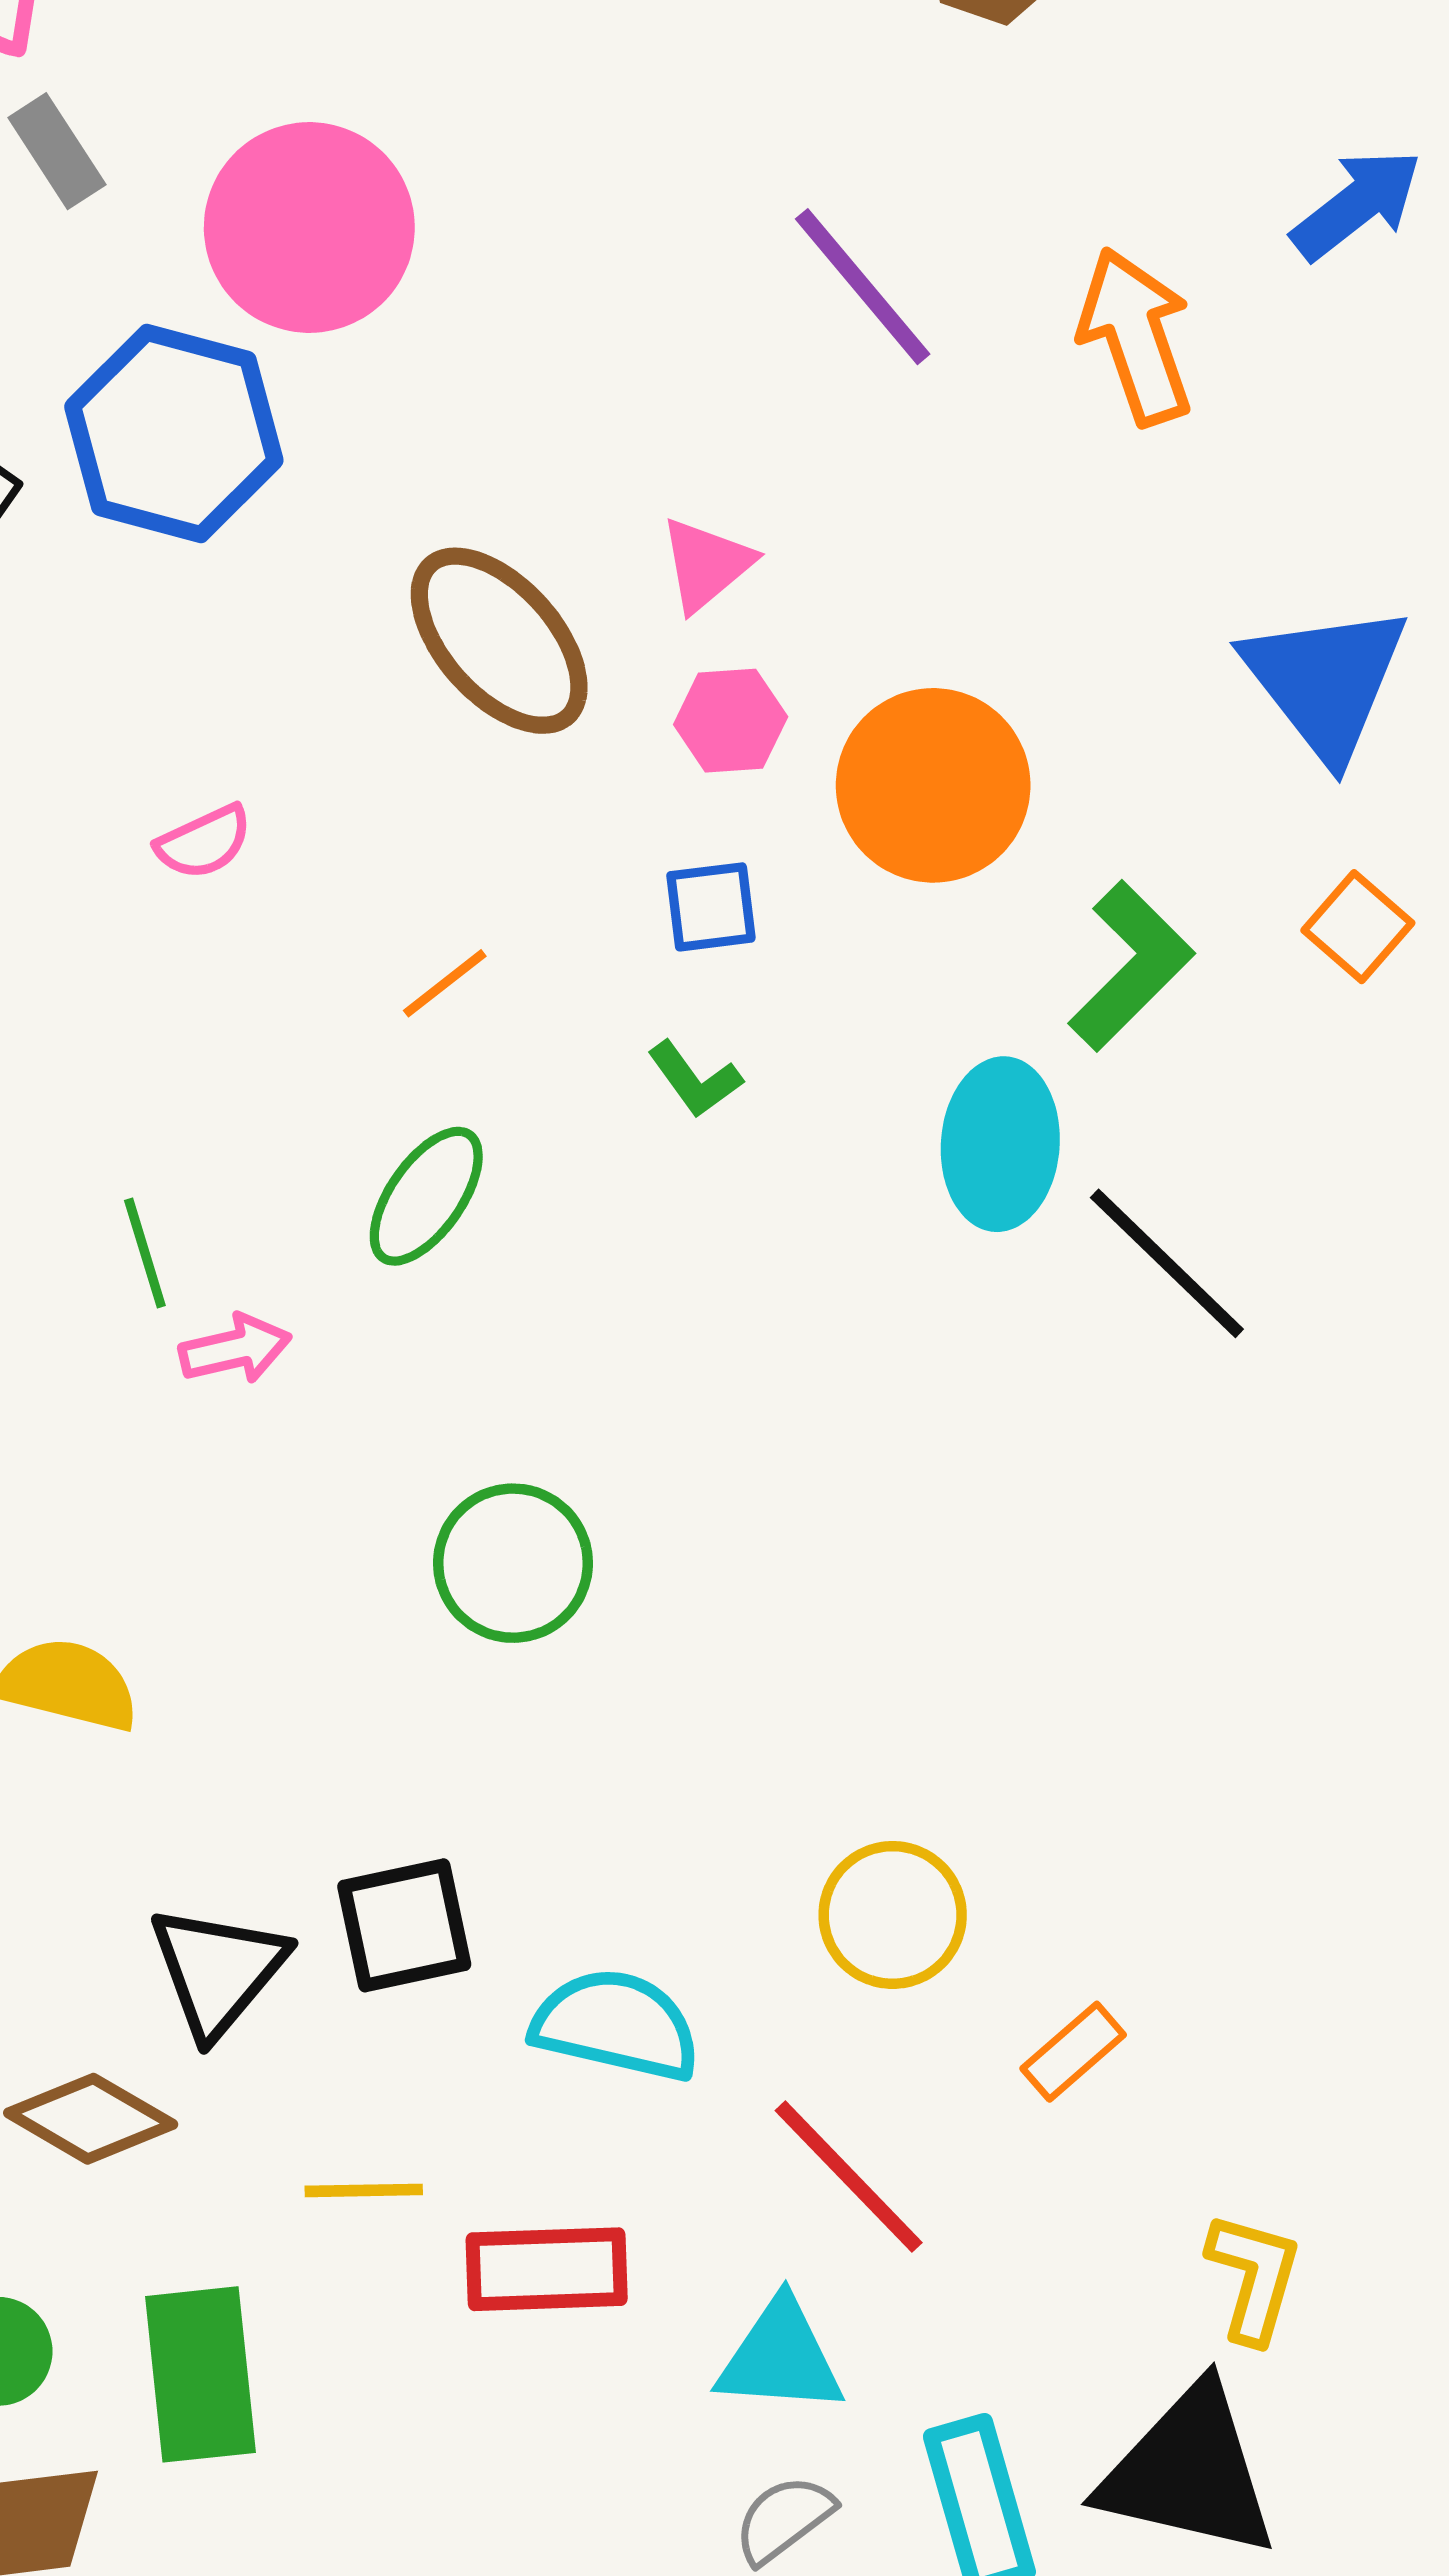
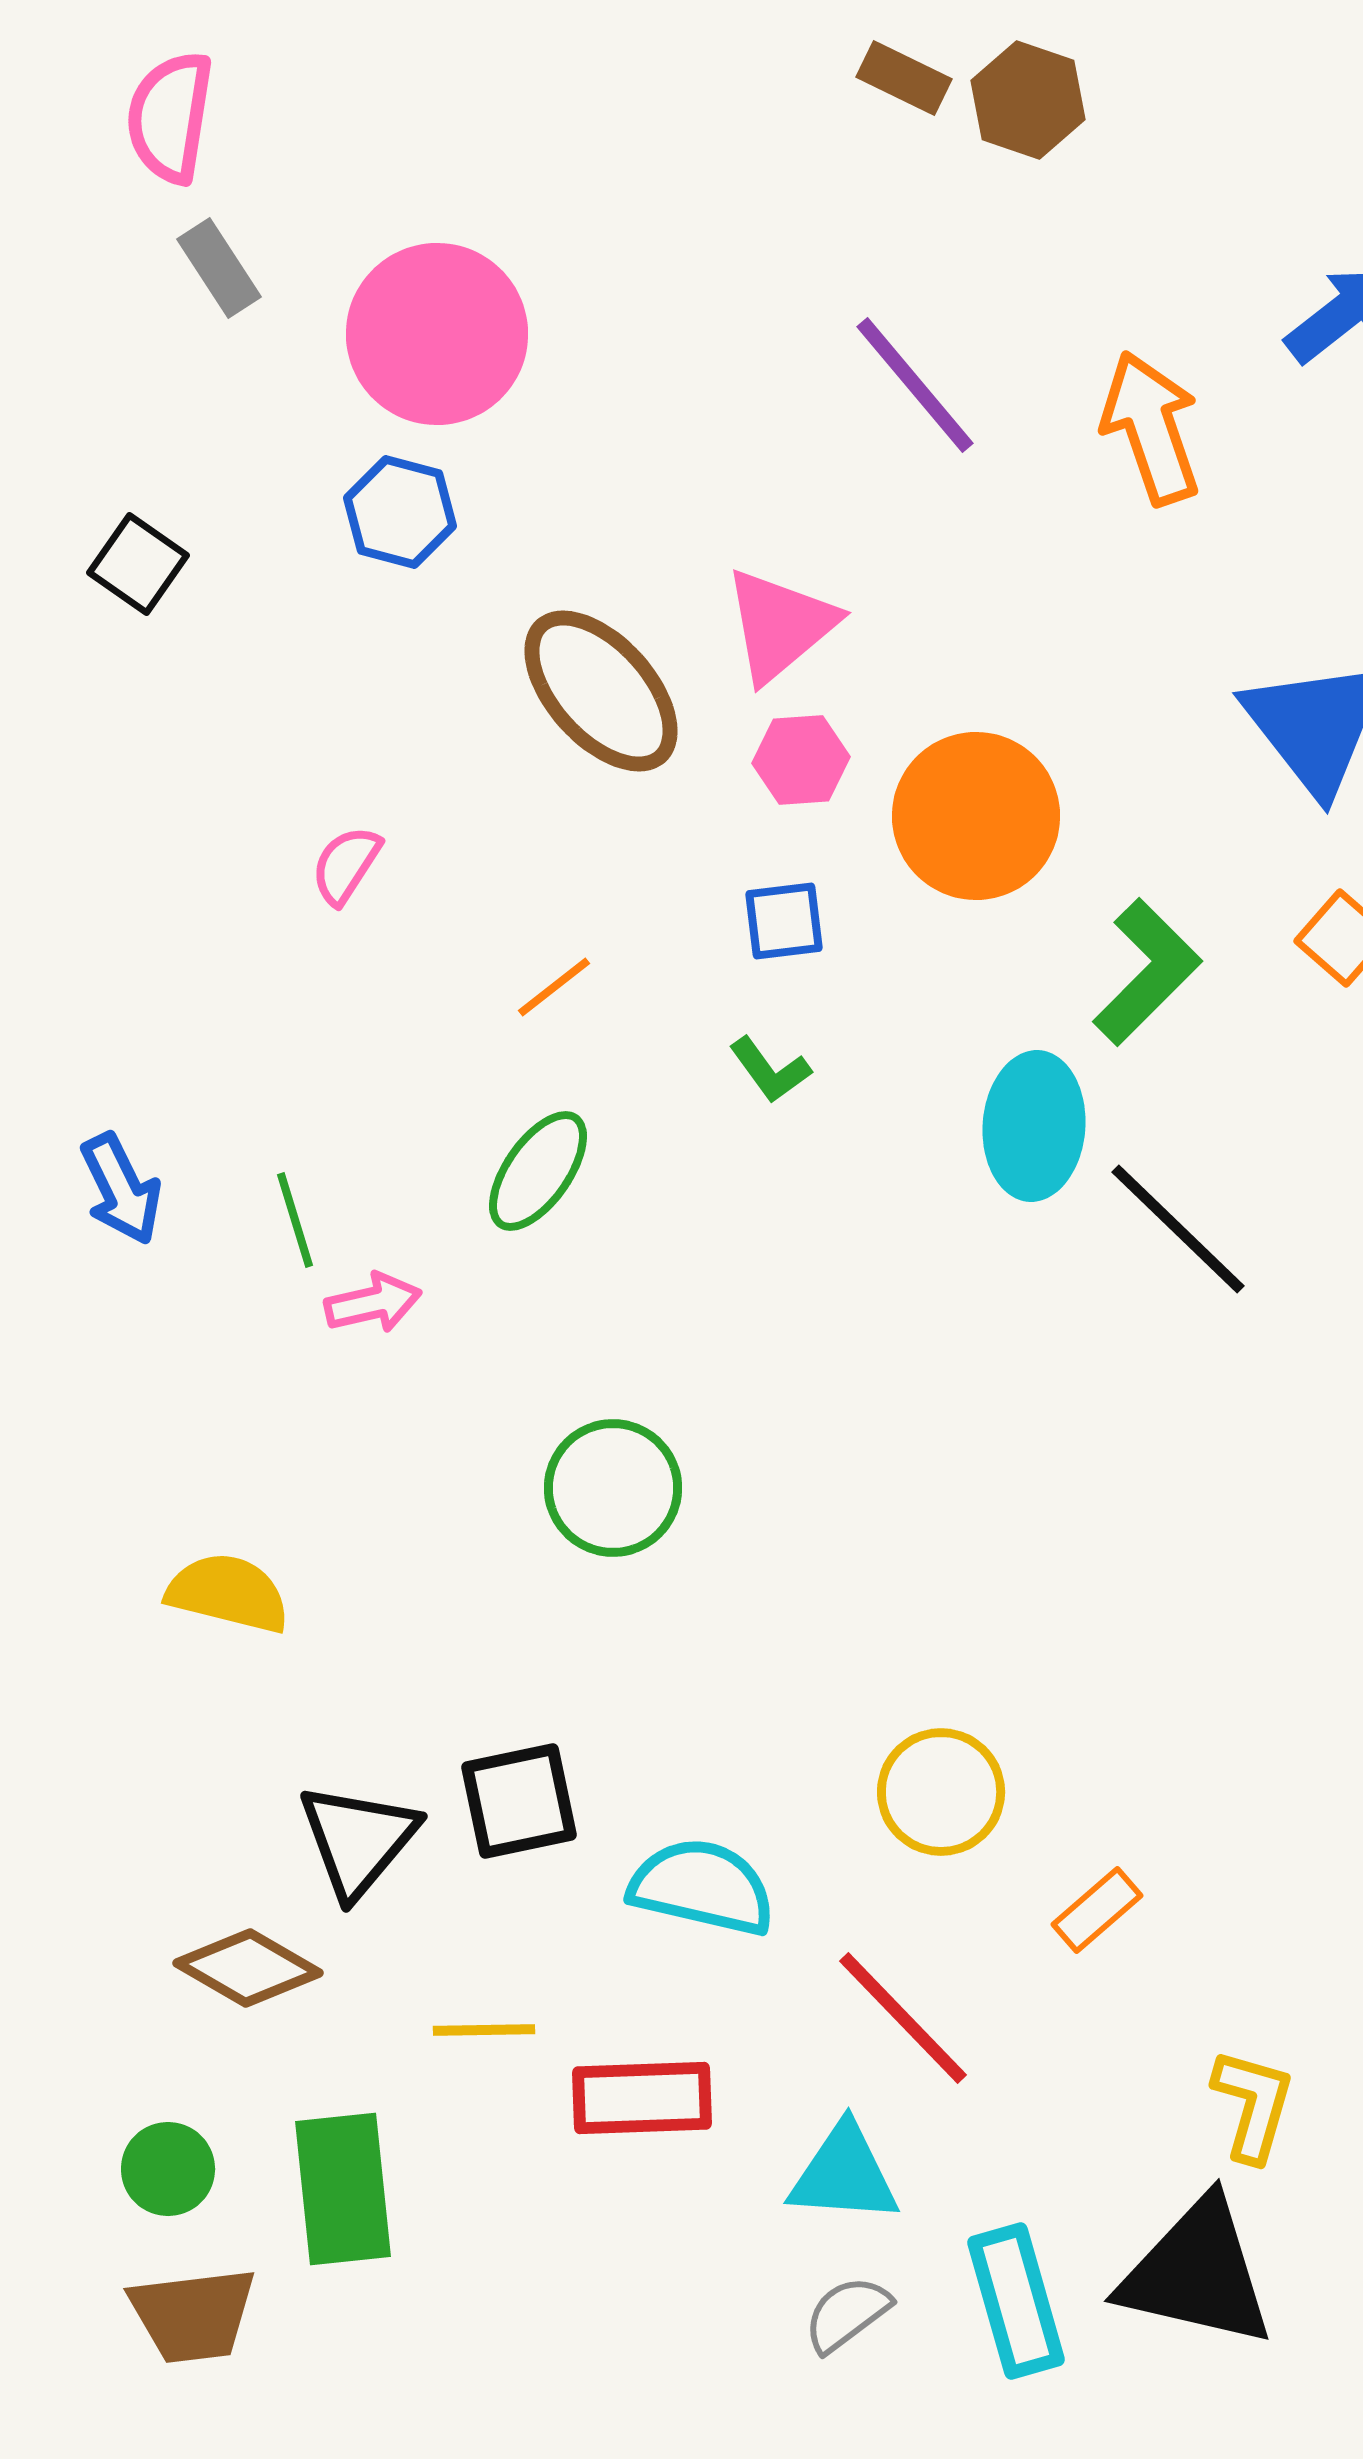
blue hexagon: (174, 434) -> (400, 512), moved, size x0.6
pink triangle: (706, 564) -> (780, 625), size x1.4
pink semicircle: (204, 842) -> (346, 865), turned 148

